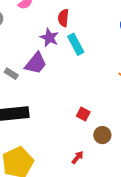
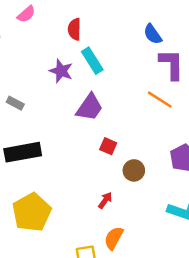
purple star: (49, 38) -> (61, 71), moved
purple trapezoid: (36, 63) -> (89, 107), moved

